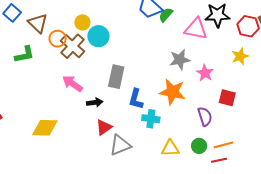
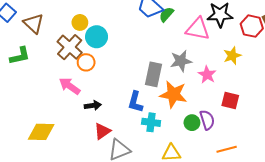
orange circle: (58, 39) -> (86, 62), moved
yellow star: (240, 56) -> (232, 56), moved
gray rectangle: (116, 77) -> (154, 74), moved
green circle: (199, 146) -> (192, 123), moved

